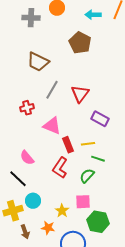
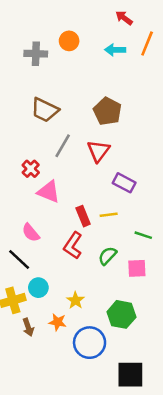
brown pentagon: (80, 43) -> (107, 111), moved
red cross: (27, 108) -> (31, 169), turned -32
pink triangle: (52, 126) -> (49, 192), moved
green line: (98, 159) -> (143, 235), moved
pink square: (83, 202) -> (137, 268), moved

